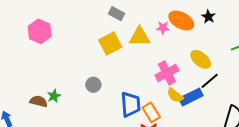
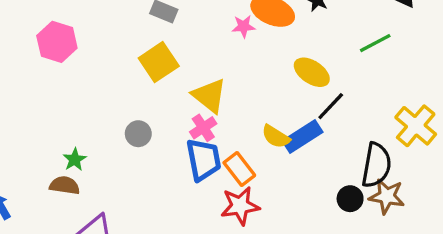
pink hexagon: (40, 31) -> (57, 42), moved
yellow triangle: (140, 37) -> (209, 96), moved, turned 45
pink cross: (167, 73) -> (203, 128), moved, size x0.7
brown semicircle: (39, 101) -> (65, 185), moved

